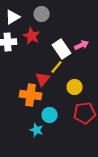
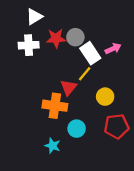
gray circle: (42, 14) -> (75, 37), moved
red star: (32, 36) -> (56, 38), turned -30
cyan star: (37, 130) -> (53, 146), moved

